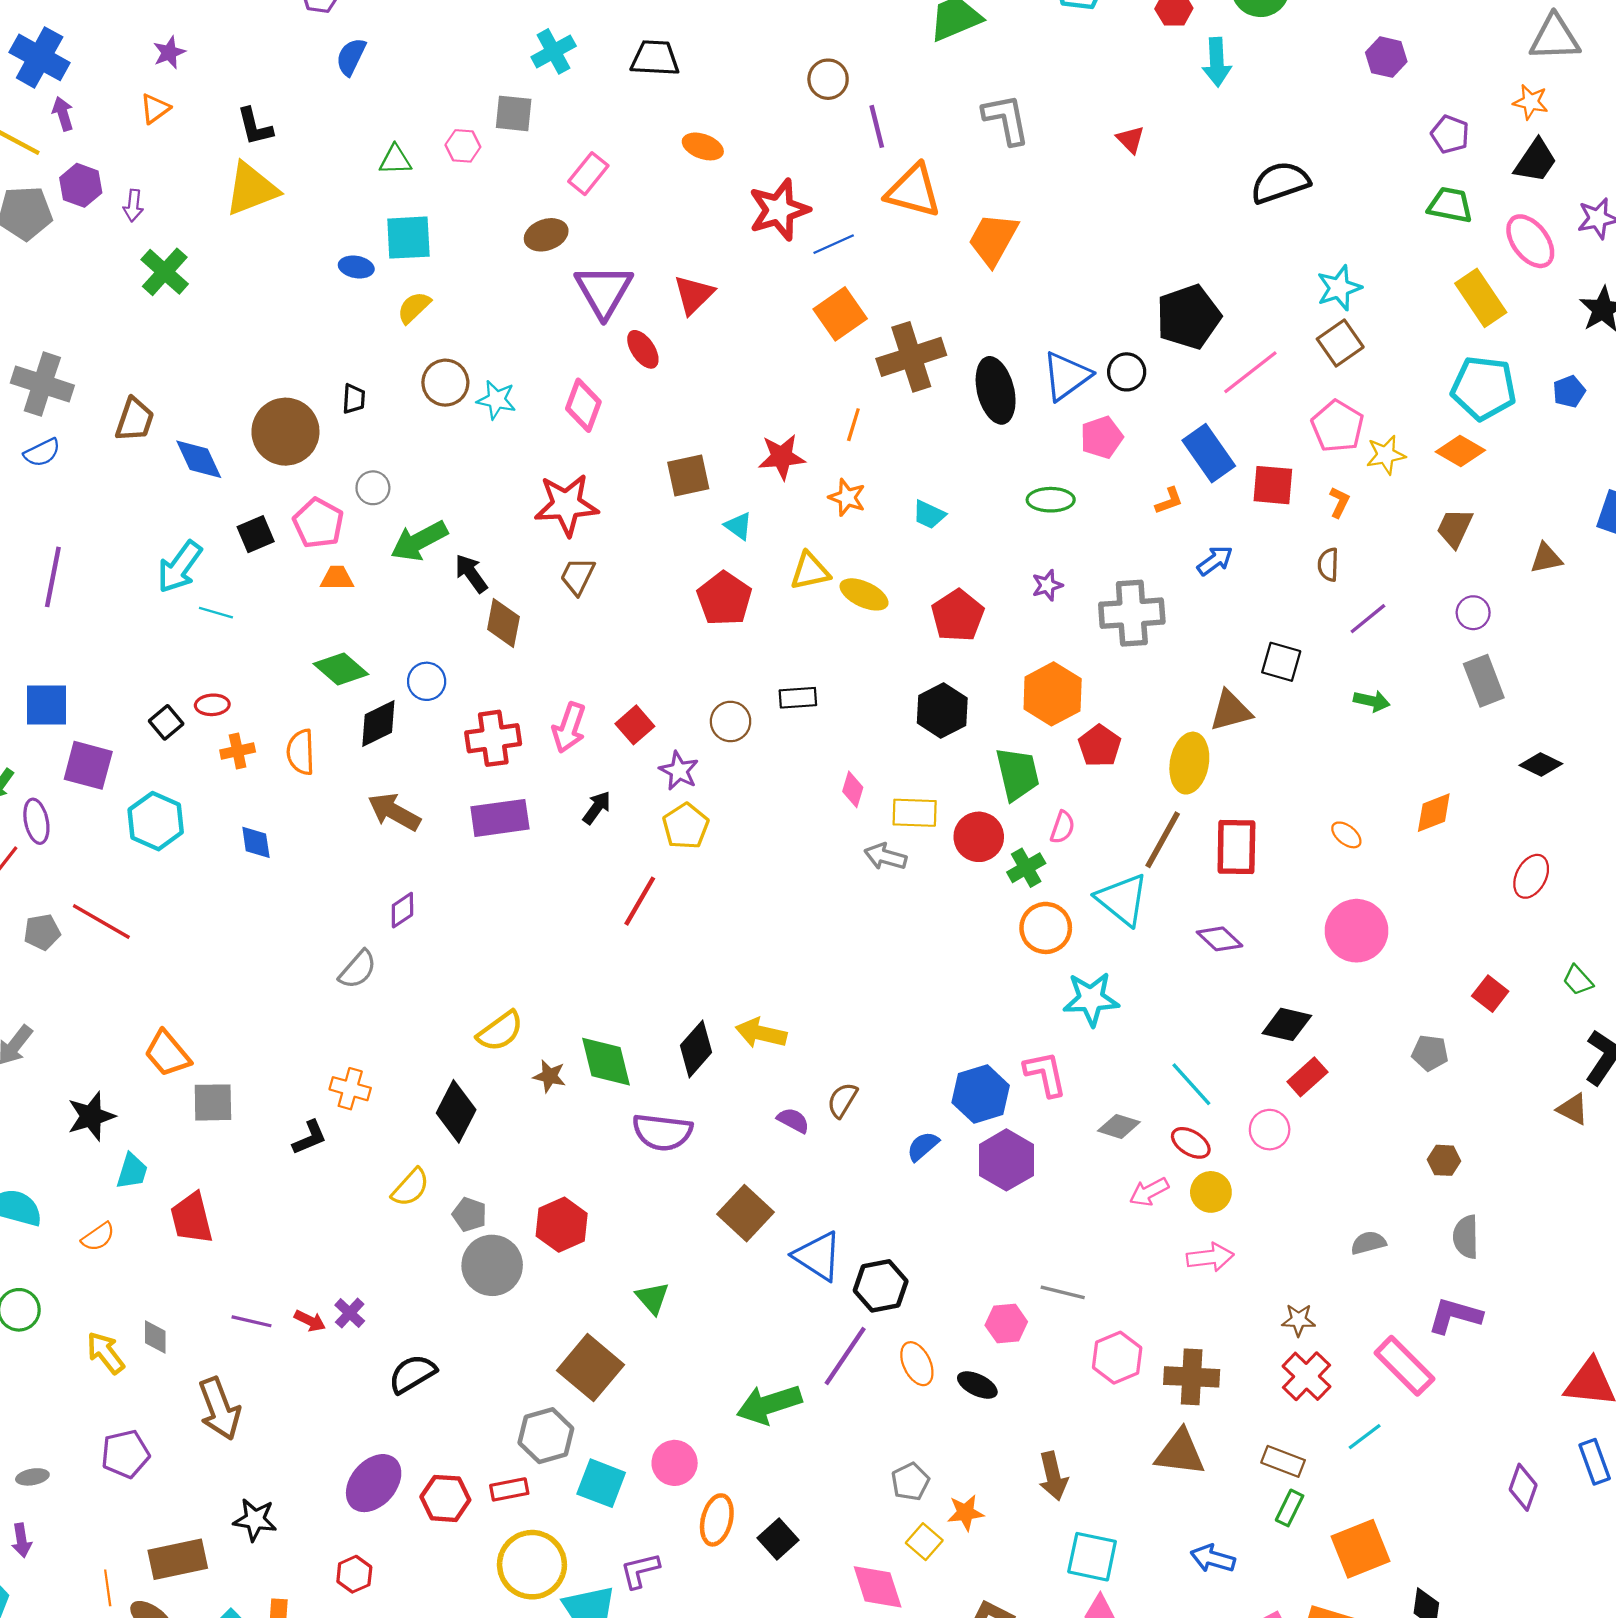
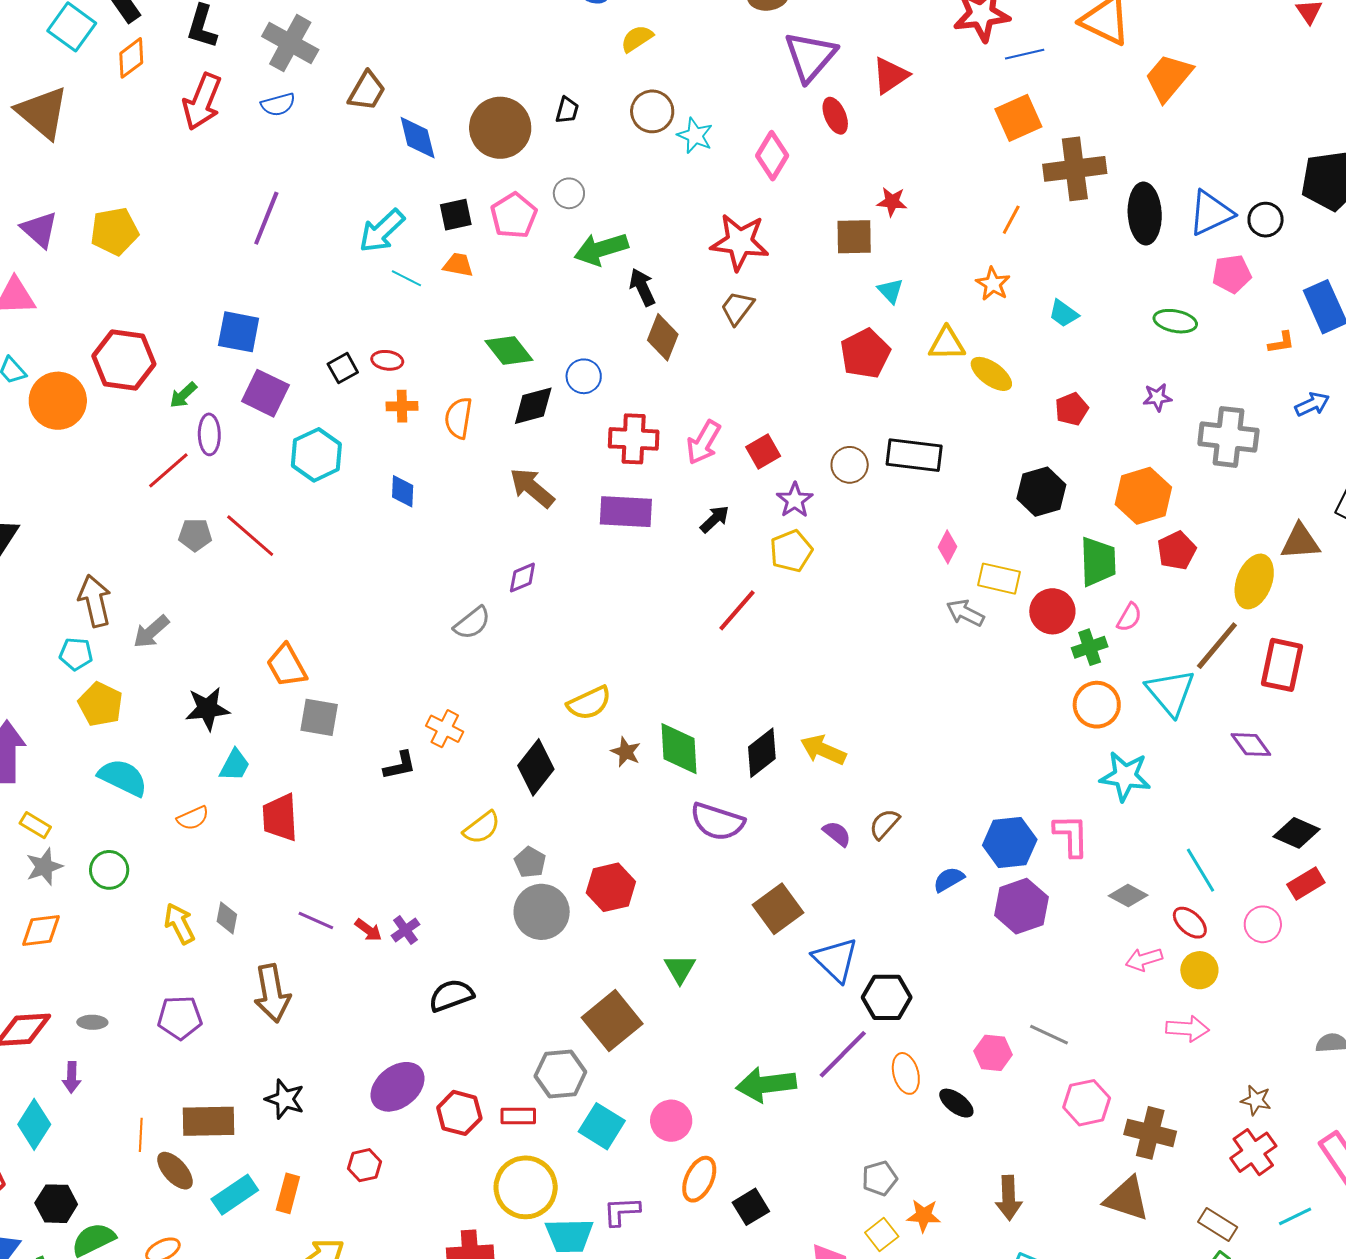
red star: (782, 457) -> (892, 202), moved, size x0.7
orange trapezoid: (337, 578) -> (458, 265), moved
red pentagon: (958, 616) -> (1072, 409), size x0.7
black rectangle: (798, 698) -> (914, 455), size x1.6

